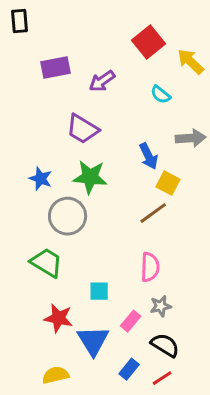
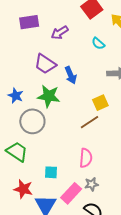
blue arrow: (149, 156) -> (71, 75), moved
yellow square: (168, 183) -> (100, 103), turned 35
pink rectangle: (131, 321) -> (71, 193), size x1.5

